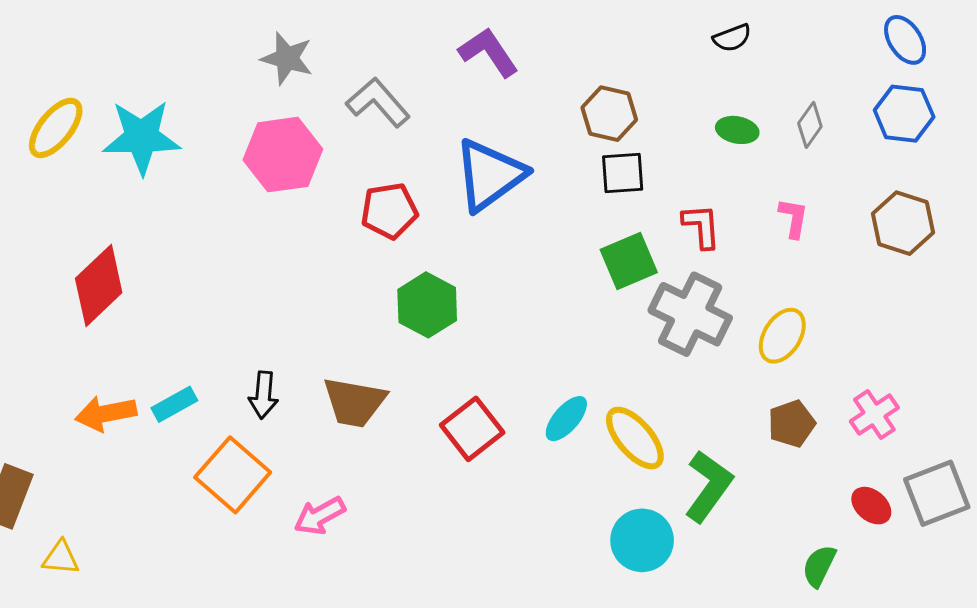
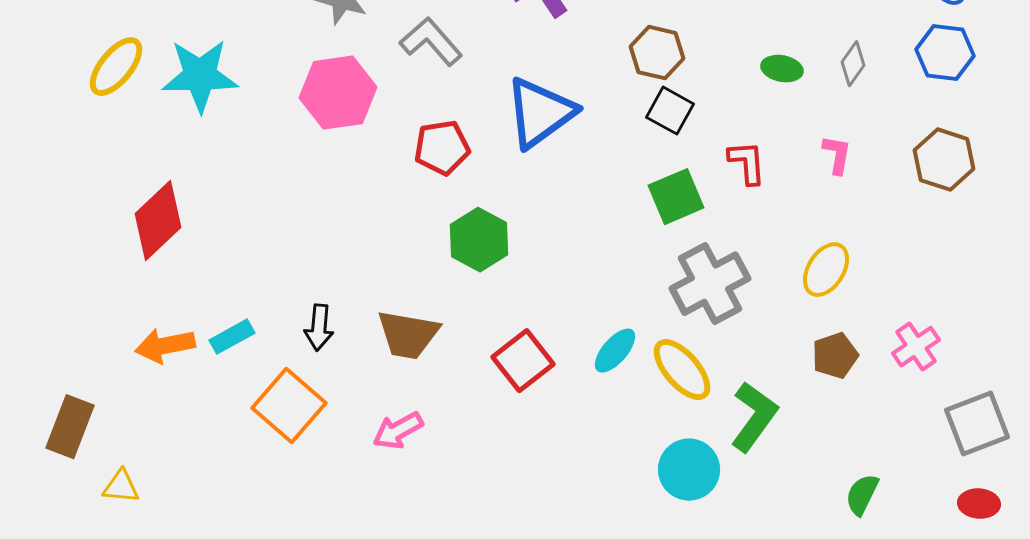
black square: (623, 173) -> (670, 111), turned 33
gray cross: (690, 314) -> (710, 284), moved, turned 36
red ellipse: (871, 506) -> (979, 504), moved, turned -36
pink arrow: (320, 516) -> (398, 431), moved

